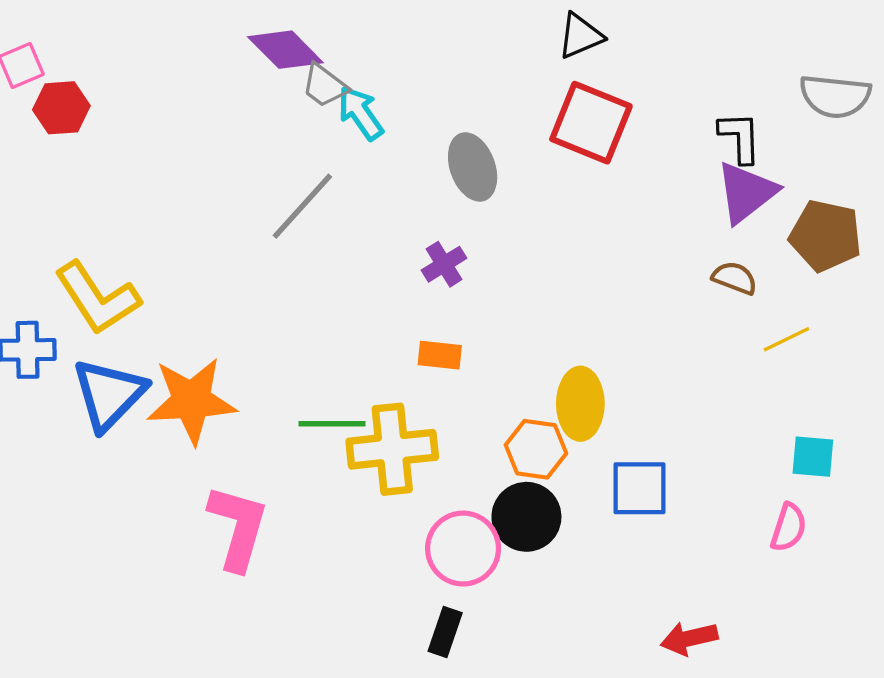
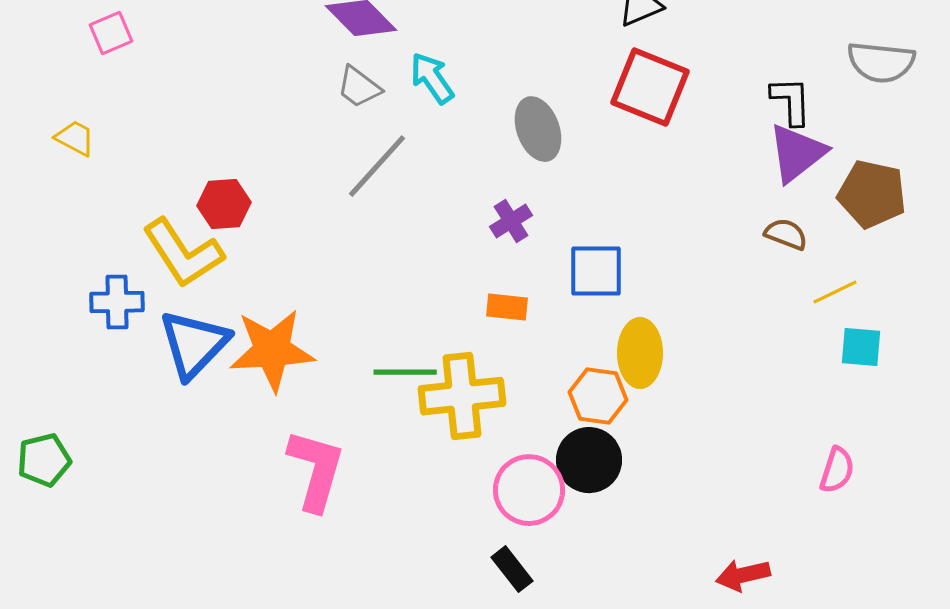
gray trapezoid: (325, 86) -> (359, 87), moved
red hexagon: (61, 108) -> (224, 204), moved
cyan square: (813, 457) -> (861, 347), moved
blue square: (640, 488) -> (596, 271), moved
black rectangle: (445, 632) -> (512, 569), turned -57

